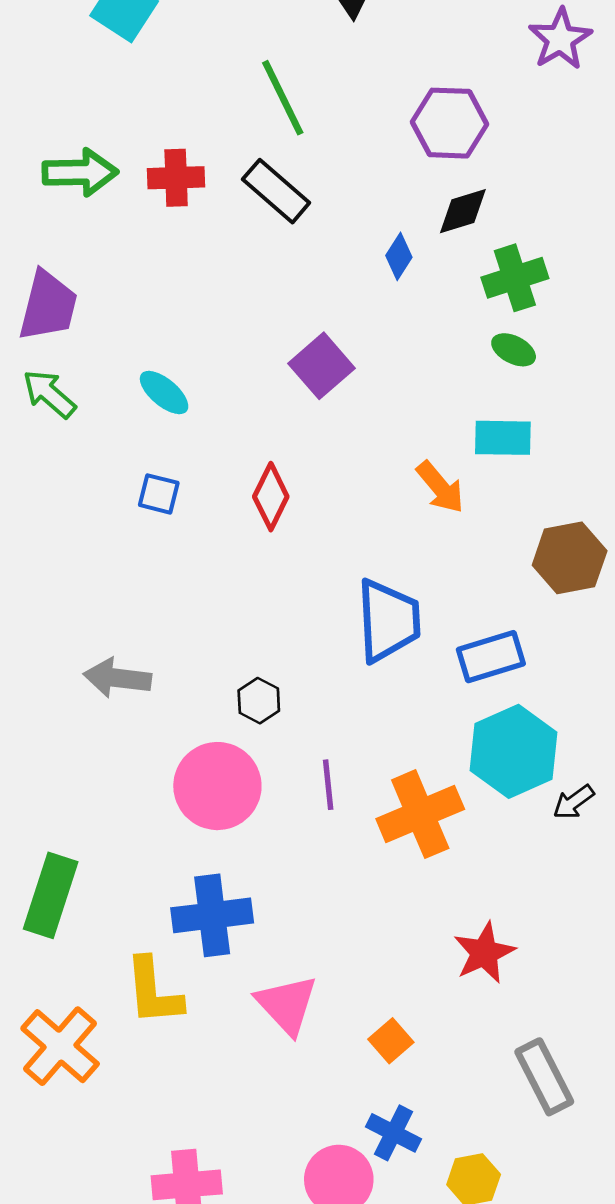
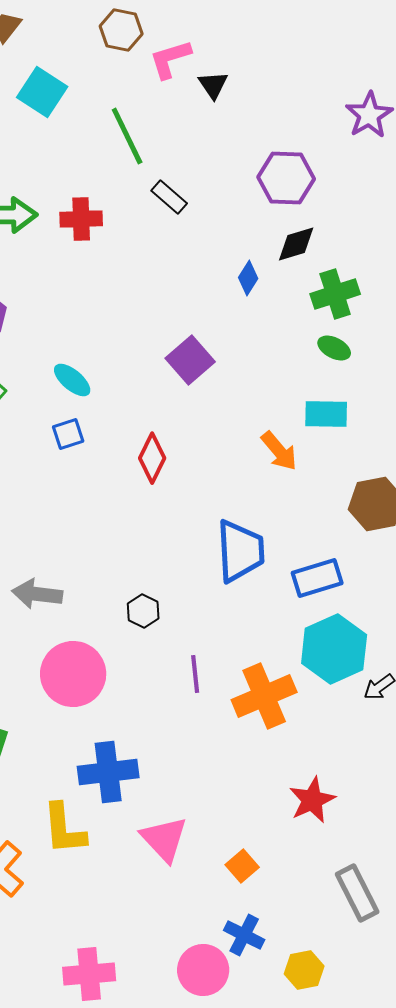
green line: (283, 98) -> (127, 136), moved
black rectangle: (276, 191) -> (169, 197), moved, size x0.7
blue square: (159, 494) -> (68, 434), moved, turned -32
pink circle: (217, 786) -> (73, 674), moved

